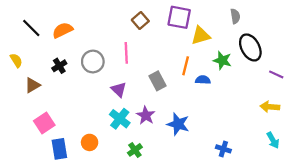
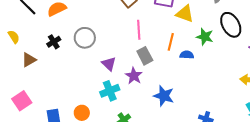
yellow triangle: (201, 36) -> (185, 14), turned 36
pink line: (126, 53) -> (139, 30), moved
purple star: (146, 115) -> (134, 76), moved
cyan cross: (120, 119) -> (110, 91), turned 30
pink square: (44, 123) -> (22, 101), moved

